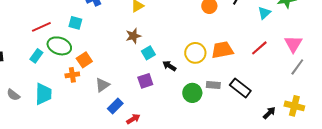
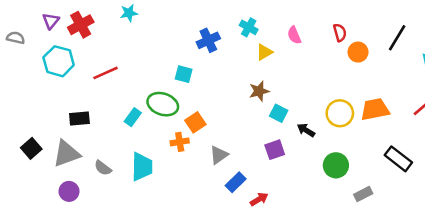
red line: (41, 27) -> (105, 73), moved
cyan square: (148, 53) -> (279, 113), turned -32
gray rectangle: (213, 85) -> (363, 194), moved, turned -32

